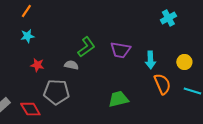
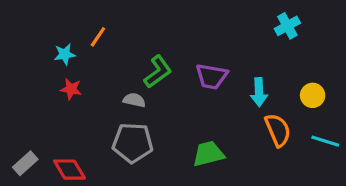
orange line: (26, 11) -> (98, 37), moved
red star: (37, 65) -> (71, 89), moved
gray pentagon: (56, 92) -> (133, 143), moved

